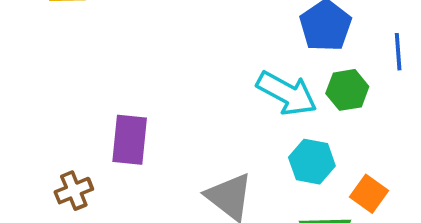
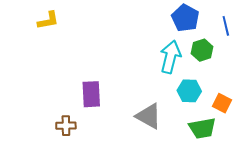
cyan arrow: (287, 93) -> (170, 57), turned -96
brown cross: (74, 191) -> (66, 126), turned 30

